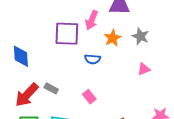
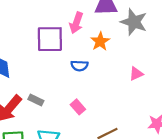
gray star: (140, 36) -> (134, 22), moved, size x1.4

